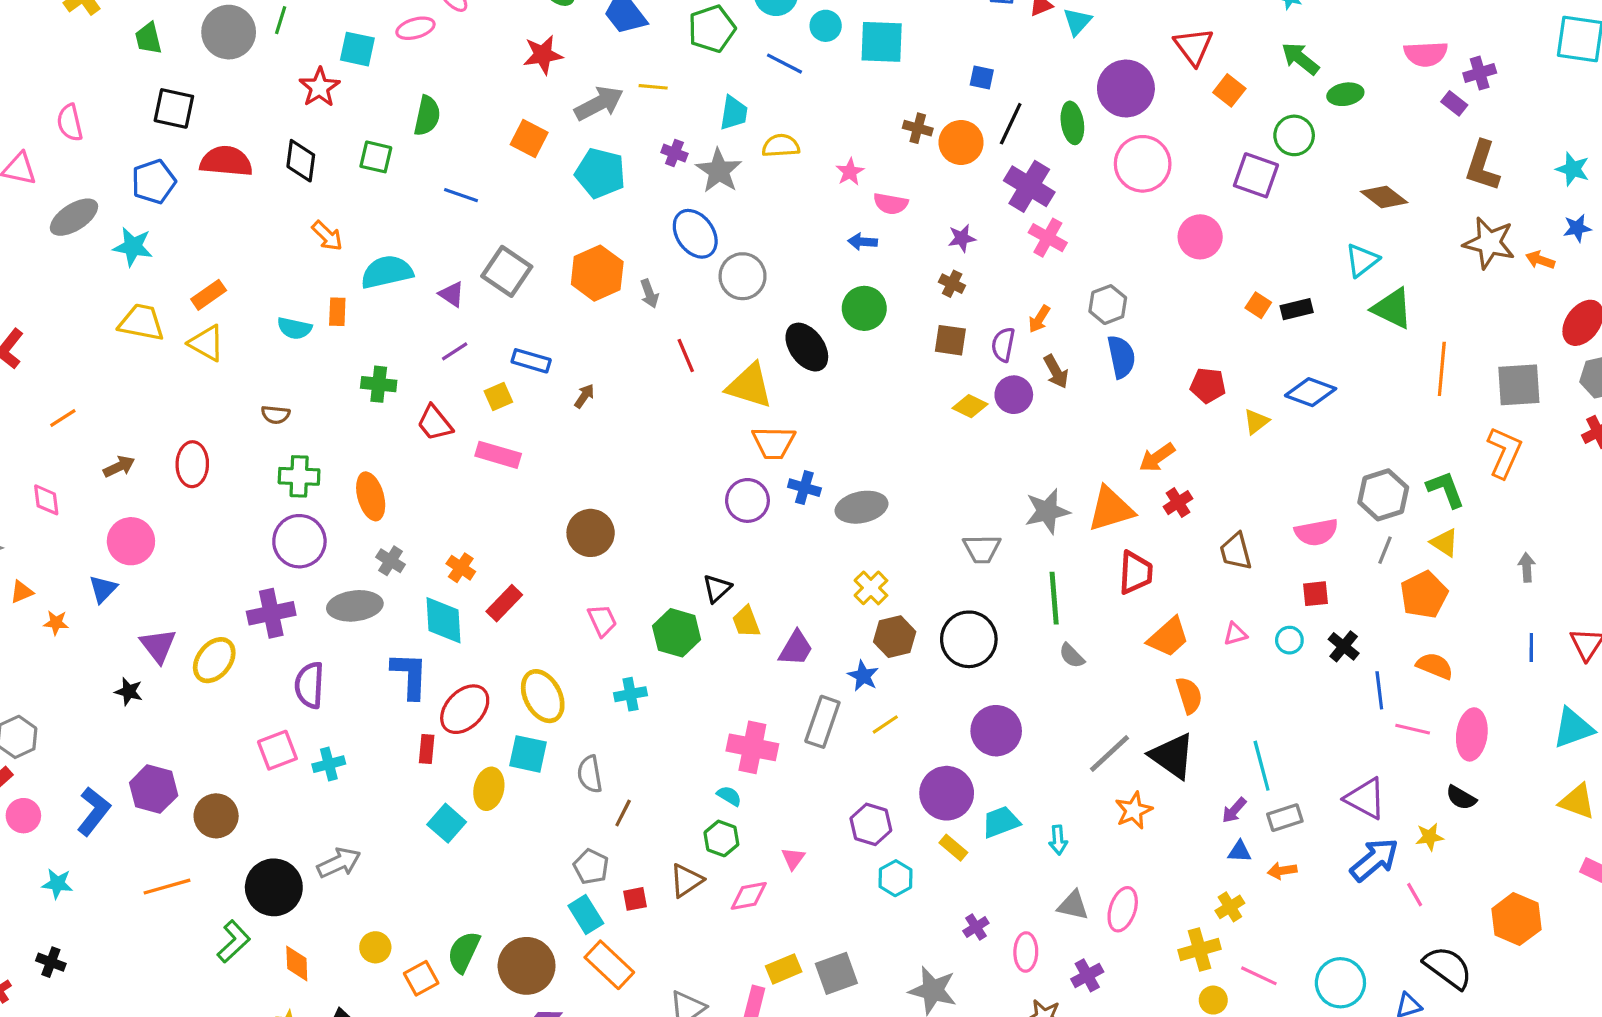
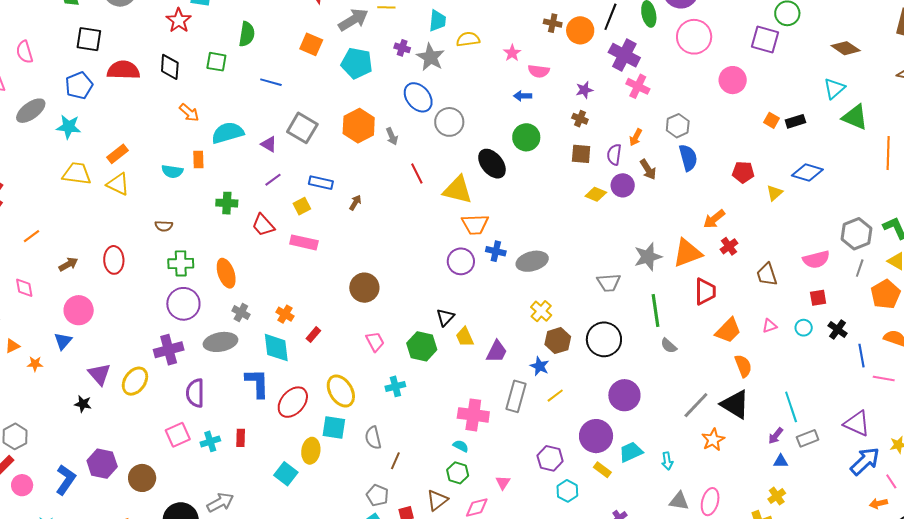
red rectangle: (504, 603) -> (313, 335), size x0.7
red rectangle: (427, 749) -> (241, 438), moved
orange arrow: (1282, 871) -> (878, 503), moved

